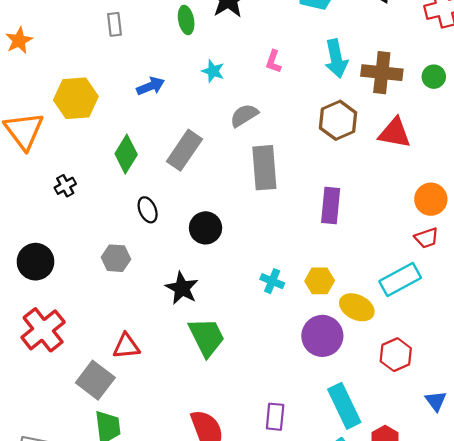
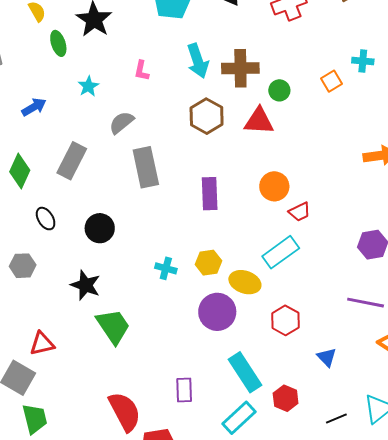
cyan star: (213, 71) -> (88, 86), turned 30
green circle: (434, 77) -> (279, 90), moved
orange circle: (431, 199) -> (274, 186), moved

